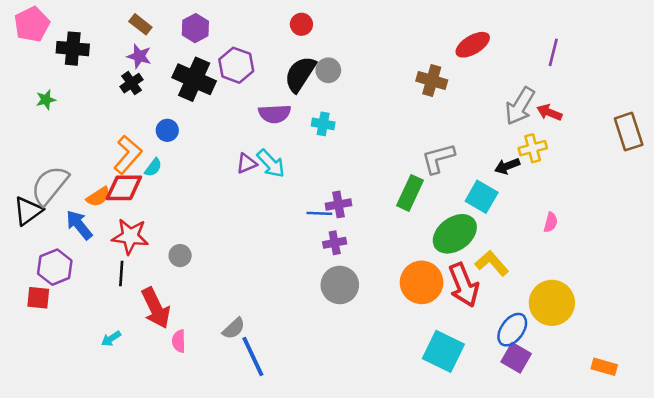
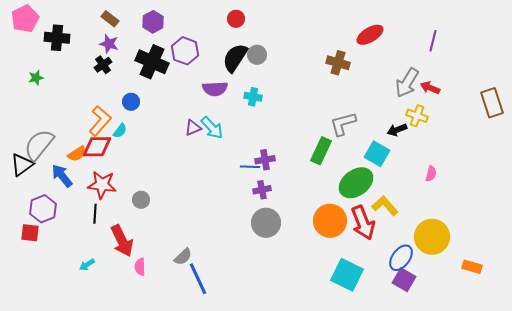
yellow cross: (533, 148) -> (417, 116), turned 35
orange rectangle: (604, 367) -> (472, 267), moved

